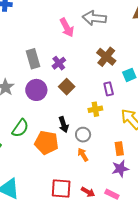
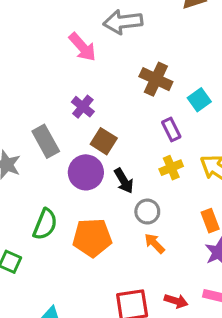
gray rectangle: (33, 59) -> (46, 141), moved
purple circle: (36, 90) -> (86, 172), moved
yellow cross: (95, 109) -> (171, 168), moved
black arrow: (64, 124) -> (124, 181), moved

